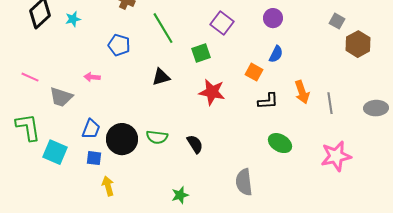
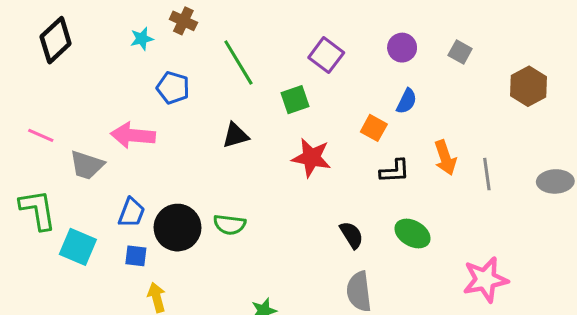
cyan star: (73, 19) -> (142, 39), moved
gray square: (337, 21) -> (460, 52), moved
pink arrow: (92, 77) -> (133, 135), size x1.8
black semicircle: (195, 144) -> (352, 235), moved
pink star: (336, 156) -> (485, 280), moved

